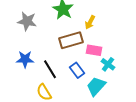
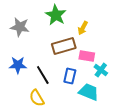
blue rectangle: (77, 70) -> (70, 76), turned 49
cyan trapezoid: (96, 86) -> (89, 92), turned 70

